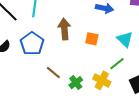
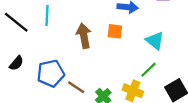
orange square: (92, 39) -> (115, 31), moved
blue pentagon: (32, 44) -> (51, 73), moved, turned 30

